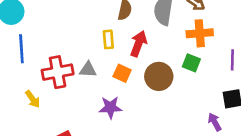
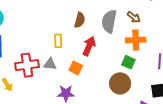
yellow rectangle: (108, 39) -> (58, 41), moved
brown circle: (159, 76) -> (120, 83), moved

